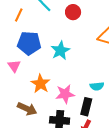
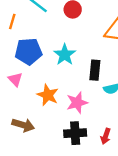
black rectangle: (86, 107) -> (95, 70), moved
brown arrow: (27, 109) -> (23, 125), moved

